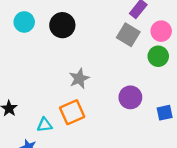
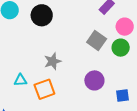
gray square: (128, 35) -> (97, 40), moved
cyan triangle: (45, 125) -> (20, 80), moved

